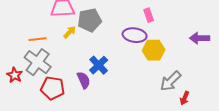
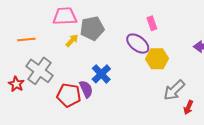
purple ellipse: (135, 35) -> (138, 44), turned 30
orange line: (38, 39) -> (26, 39), moved
red pentagon: (53, 88) -> (69, 95), moved

